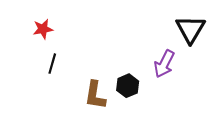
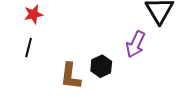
red star: (43, 29) -> (34, 14), moved

